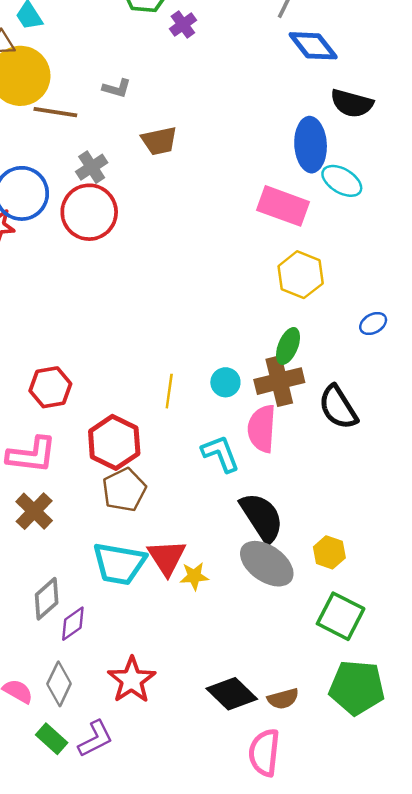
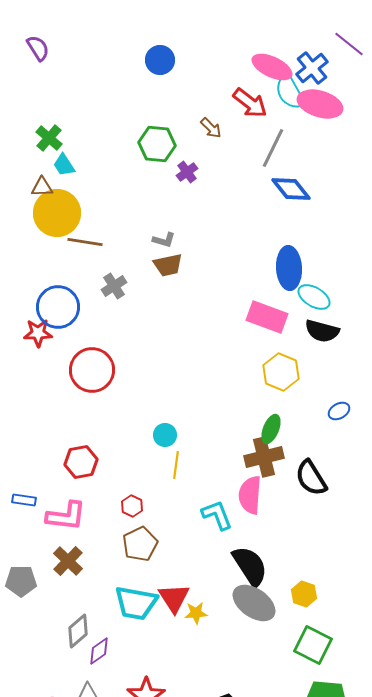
gray L-shape: (117, 88) -> (164, 240), moved
black semicircle: (352, 103) -> (322, 331), moved
red circle: (89, 212) -> (92, 370), moved
cyan circle: (225, 382) -> (165, 435), moved
red hexagon: (114, 442) -> (132, 506), size x0.5

